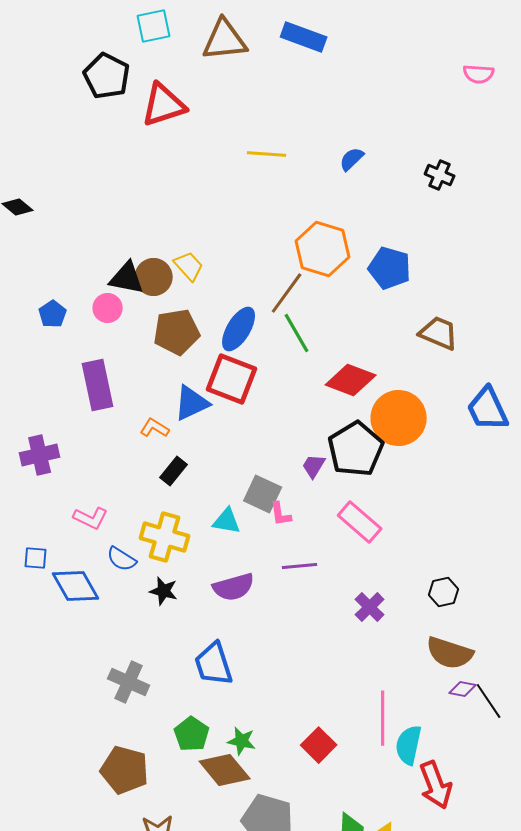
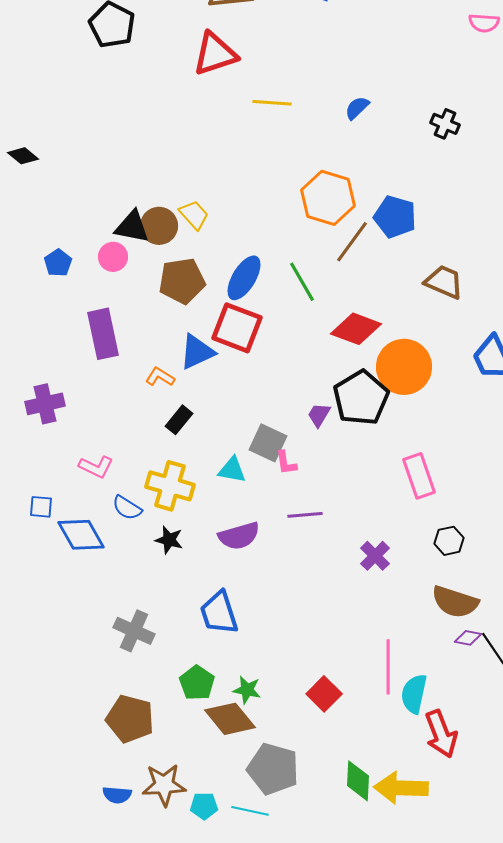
red triangle: (164, 105) -> (215, 54), moved
brown line: (287, 293) -> (352, 242), moved
pink rectangle: (360, 522) -> (419, 476), moved, turned 30

